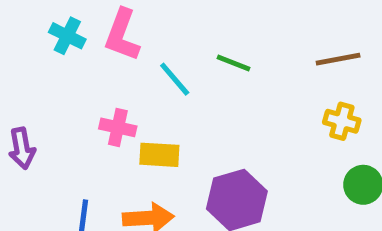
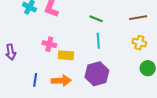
cyan line: (175, 79) -> (98, 41), moved, turned 35

